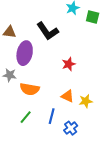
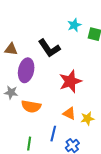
red star: (69, 64) -> (70, 81), size x1.6
green line: (26, 117) -> (29, 144), moved, turned -32

